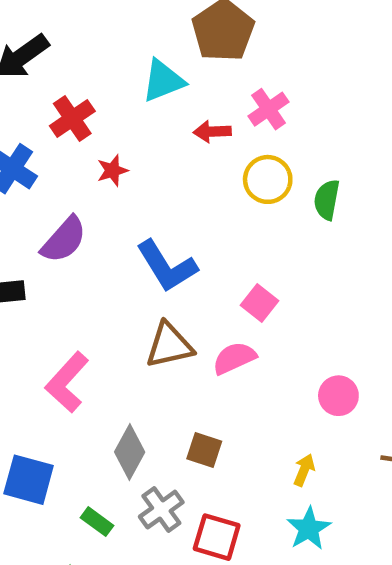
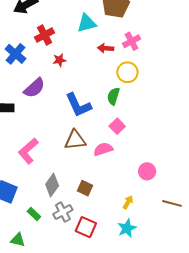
green semicircle: (327, 200) -> (113, 96), moved

